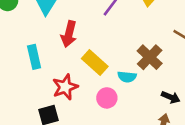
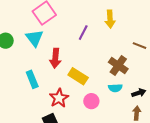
cyan semicircle: (127, 77) -> (115, 88), moved
black arrow: (171, 97) -> (139, 93), turned -32

